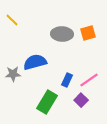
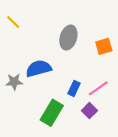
orange square: (88, 33) -> (104, 46), moved
gray ellipse: (62, 34) -> (68, 38), turned -75

